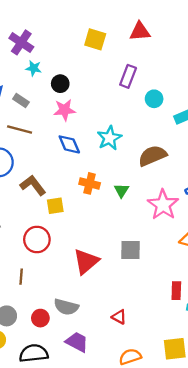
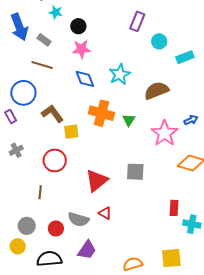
orange cross: (90, 183) -> (101, 113), size x1.4
red triangle: (119, 317) -> (105, 213), moved
purple trapezoid: (77, 342) -> (87, 250), turned 95

